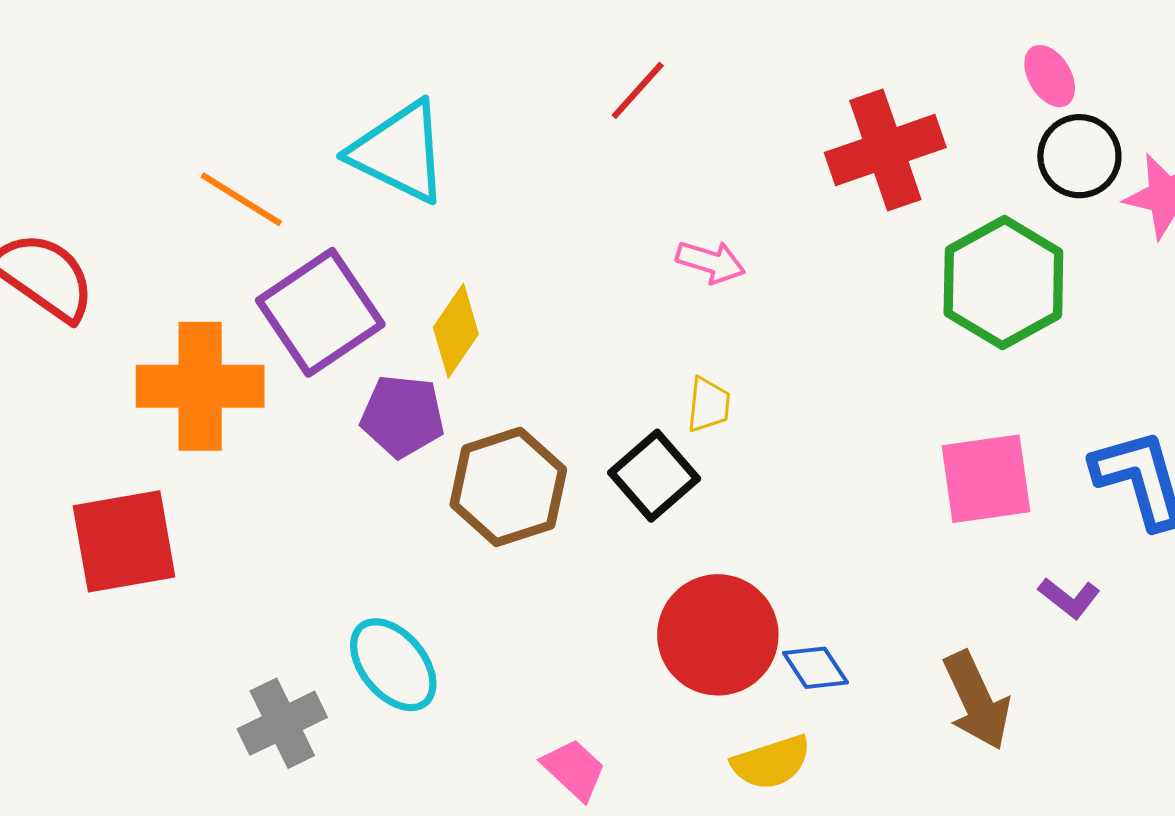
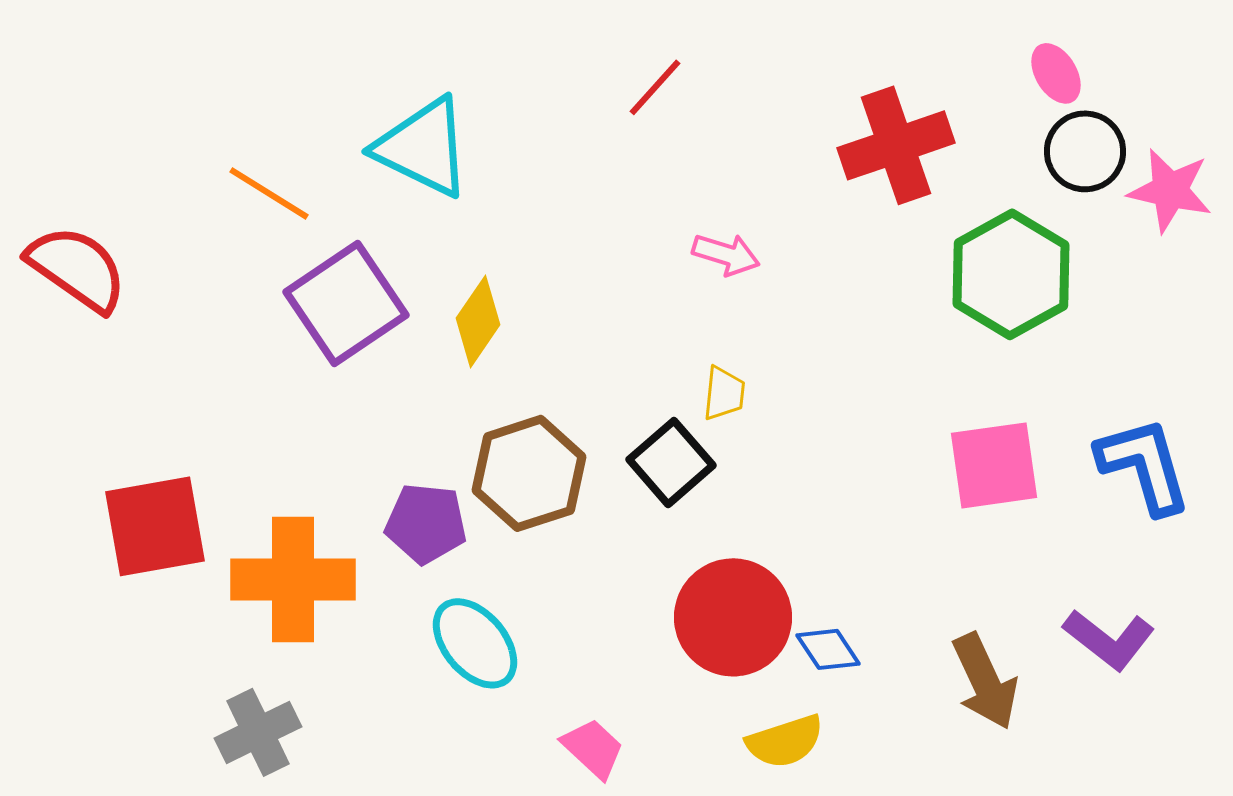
orange cross: (200, 386) -> (293, 579), moved
purple pentagon: (402, 416) -> (426, 523), moved
purple L-shape: (1069, 598) -> (1109, 639), moved, size x1.5
cyan ellipse: (393, 665) -> (475, 643), moved
gray cross: (282, 723) -> (258, 732), moved

